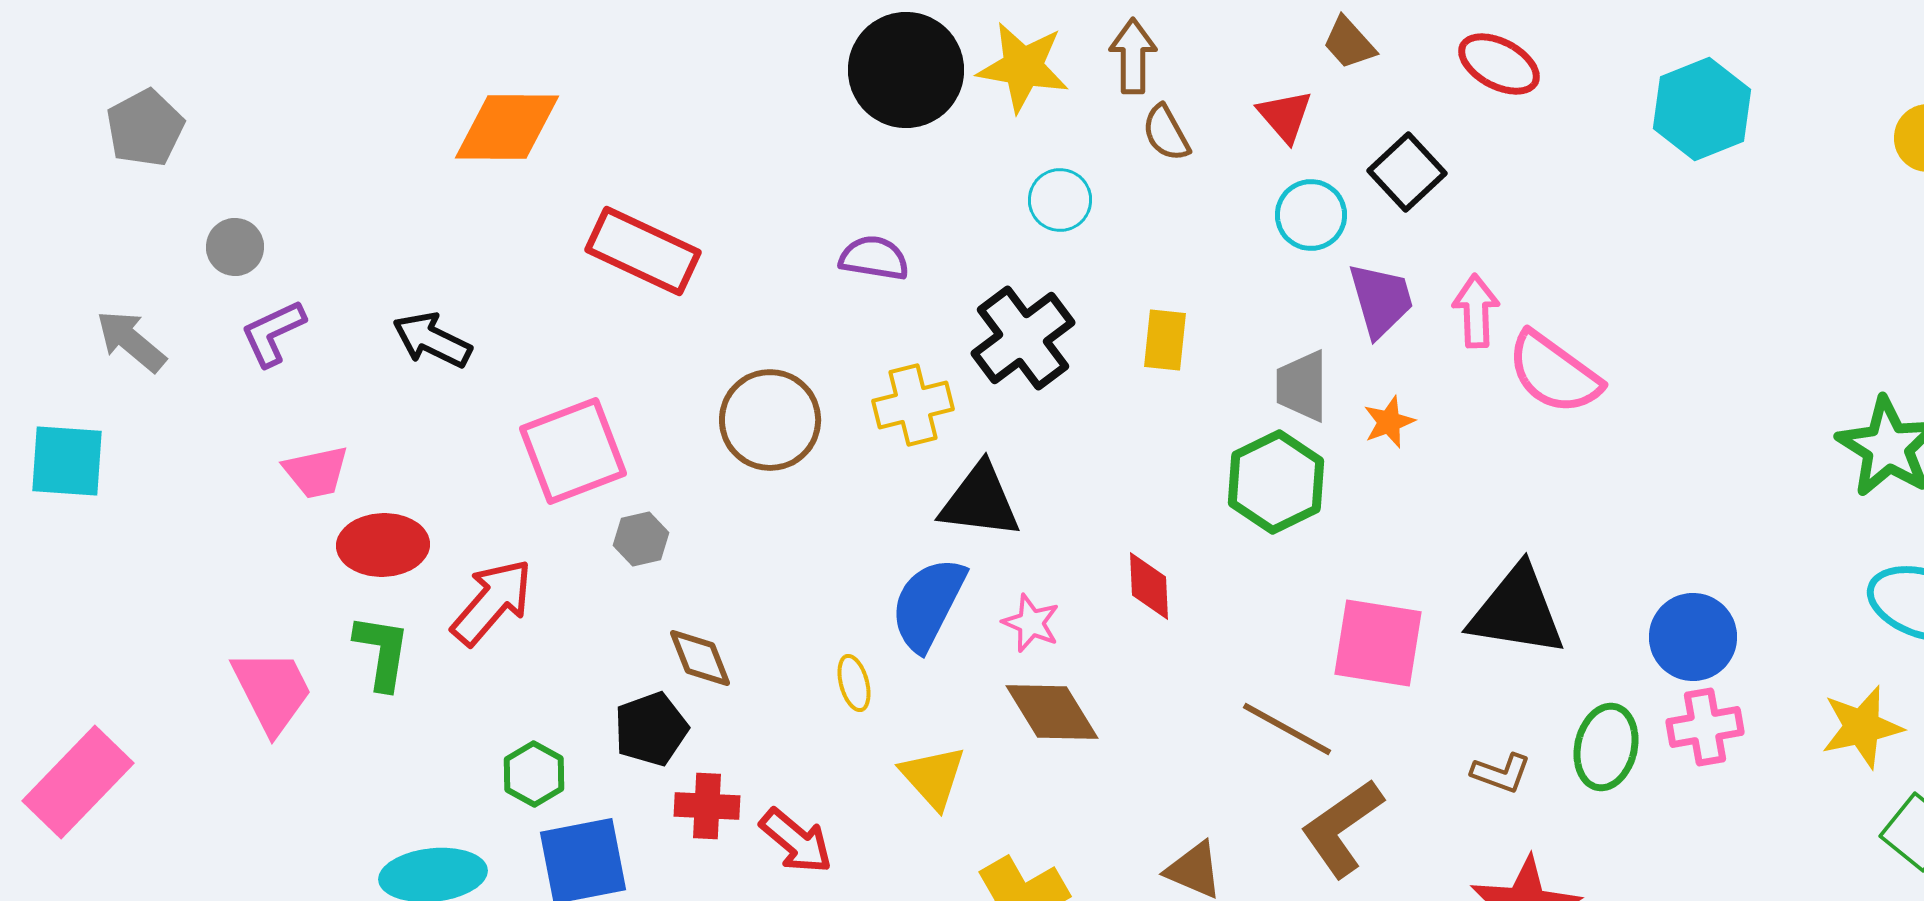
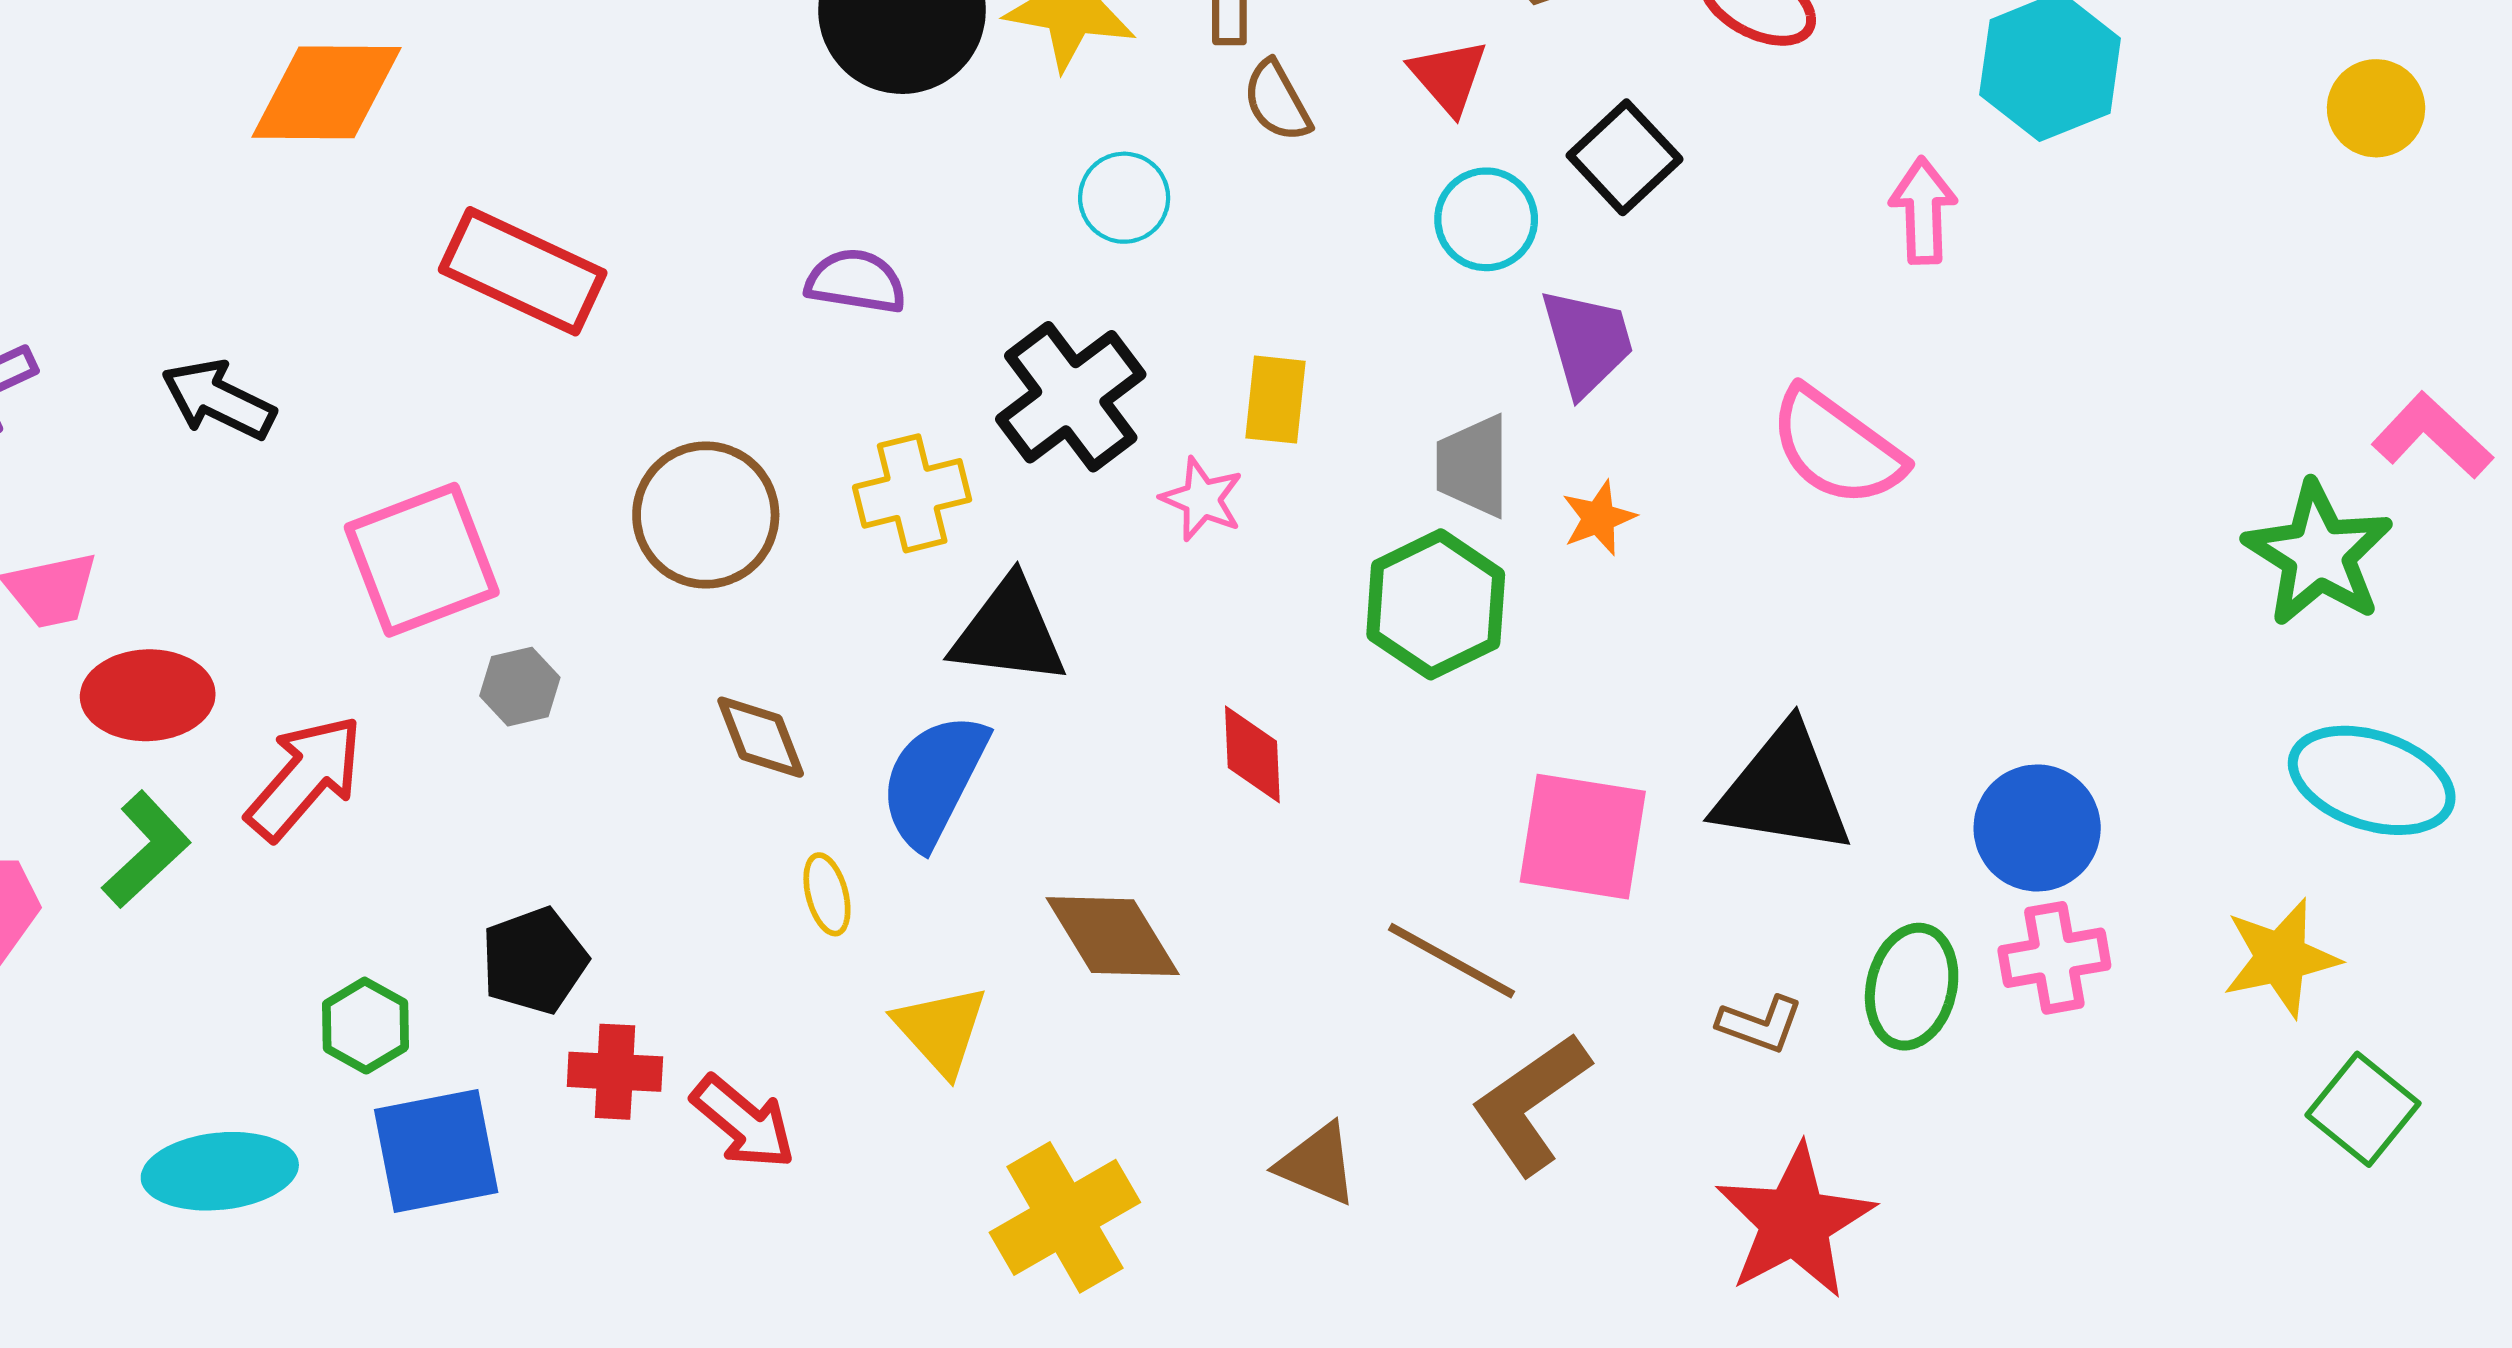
pink arrow: (1476, 311) -> (1923, 211), moved
pink star: (1031, 623) -> (1202, 499), moved
green L-shape: (382, 652) -> (146, 850), turned 38
brown diamond: (700, 658) -> (761, 737), moved

